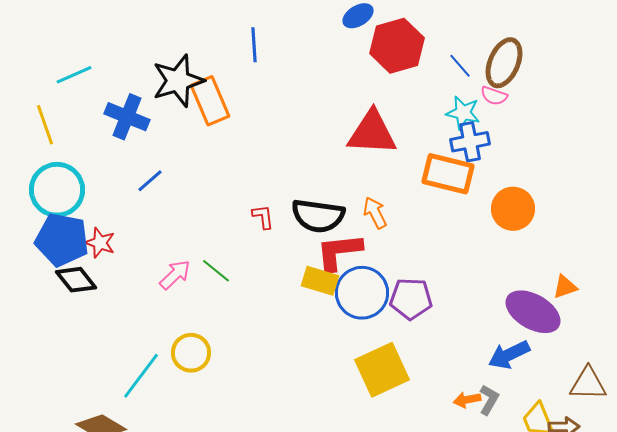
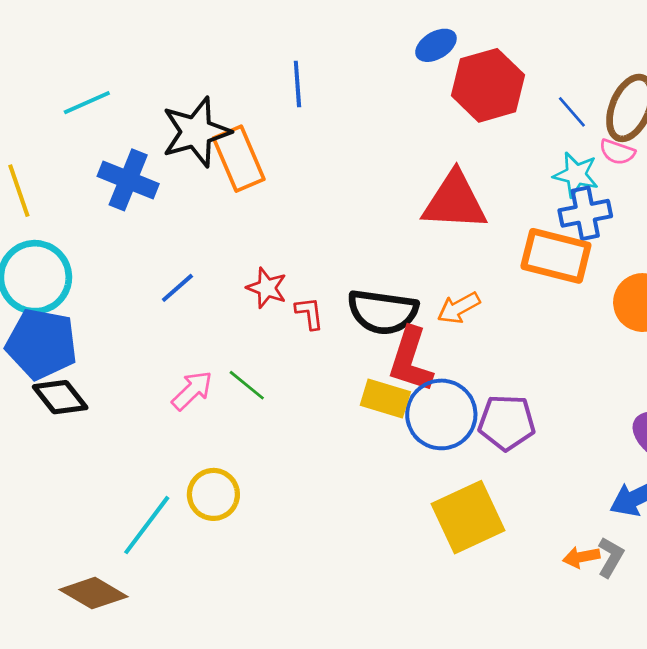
cyan line: (74, 75) -> (87, 103), moved
blue line: (150, 181) -> (177, 288), moved
orange arrow: (375, 213) -> (459, 308), turned -92
red star: (100, 243) -> (267, 288), moved
red L-shape: (339, 252) -> (411, 360), turned -66

